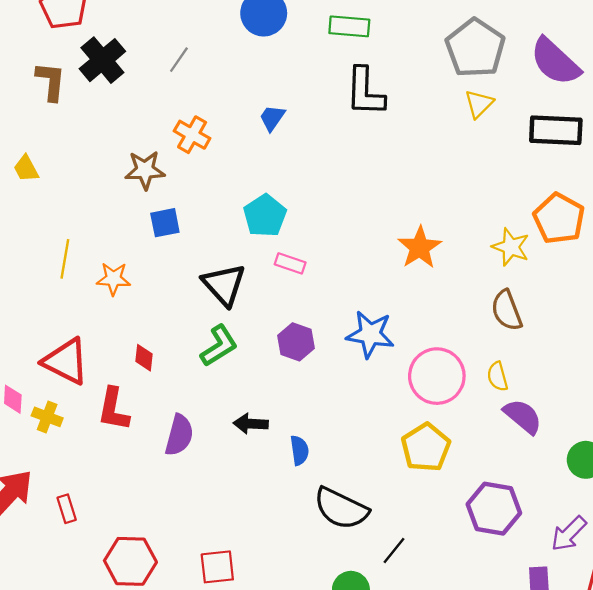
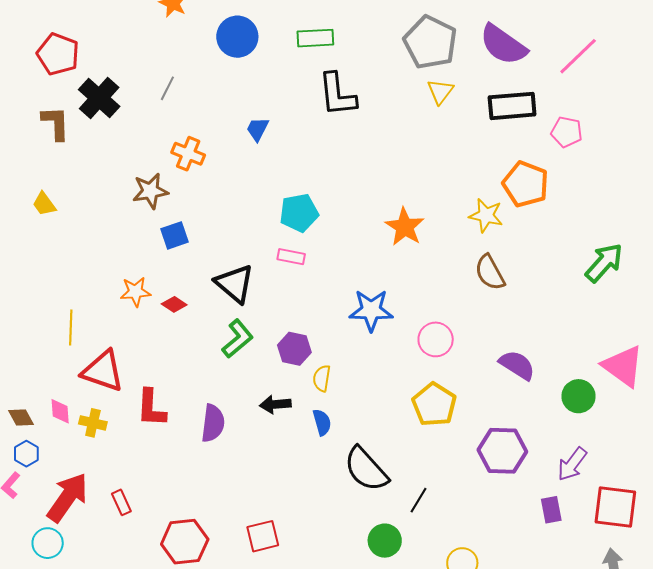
cyan pentagon: (265, 216) -> (299, 213), moved, turned 30
yellow line: (65, 259) -> (71, 327), moved
purple hexagon: (296, 342) -> (294, 349), moved
red diamond: (144, 358) -> (174, 304), moved, turned -55
pink circle: (437, 376) -> (436, 339), size x0.7
yellow semicircle: (497, 376) -> (322, 378), moved, turned 32
black semicircle: (341, 508) -> (366, 469), turned 30

